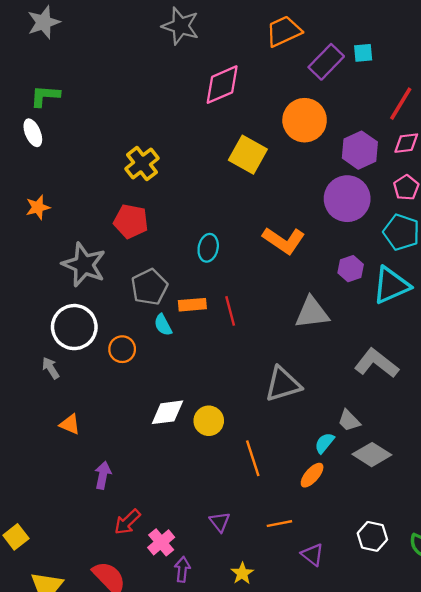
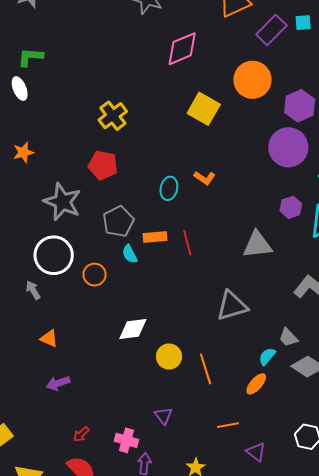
orange L-shape: (284, 240) -> (205, 178), moved, size x0.6
yellow circle: (209, 421) -> (169, 357), moved
purple arrow: (103, 475) -> (58, 383), moved, turned -120
red arrow: (127, 522) -> (81, 434), moved, size x0.7
purple triangle: (220, 522) -> (163, 416), moved
pink cross: (161, 542) -> (126, 440), turned -35

